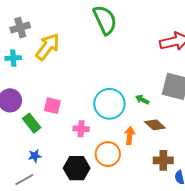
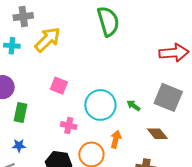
pink square: (52, 106) -> (59, 86), moved
green rectangle: (32, 123) -> (21, 113), turned 42
brown diamond: (155, 125) -> (157, 134), moved

